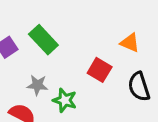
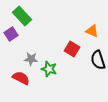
green rectangle: (43, 40) -> (22, 16), moved

